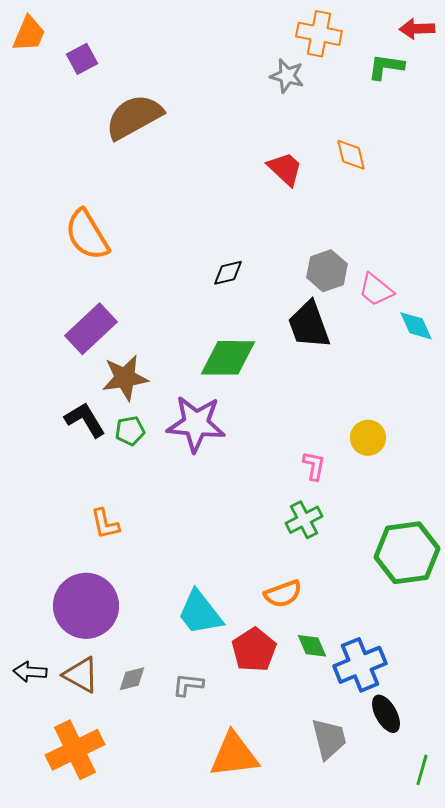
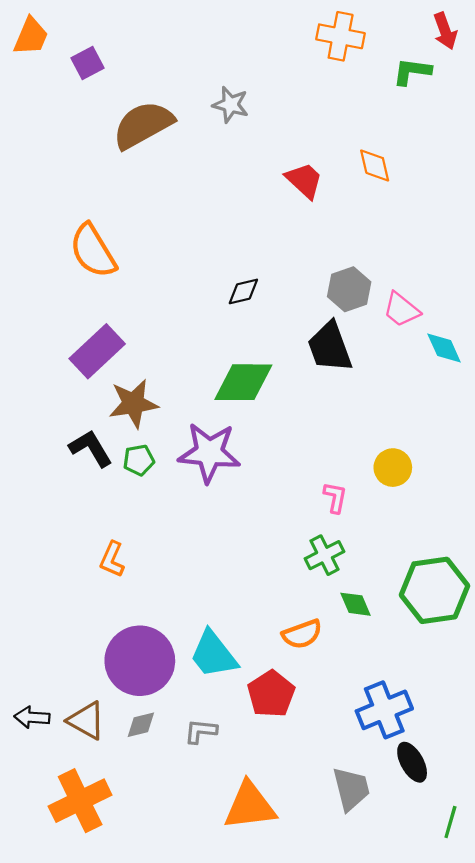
red arrow: (417, 29) -> (445, 31), turned -108
gray star: (287, 76) -> (231, 105), moved
orange L-shape: (105, 524) -> (112, 559), turned 36
purple circle: (86, 606) -> (140, 661), moved
green diamond: (312, 646) -> (355, 604), moved

